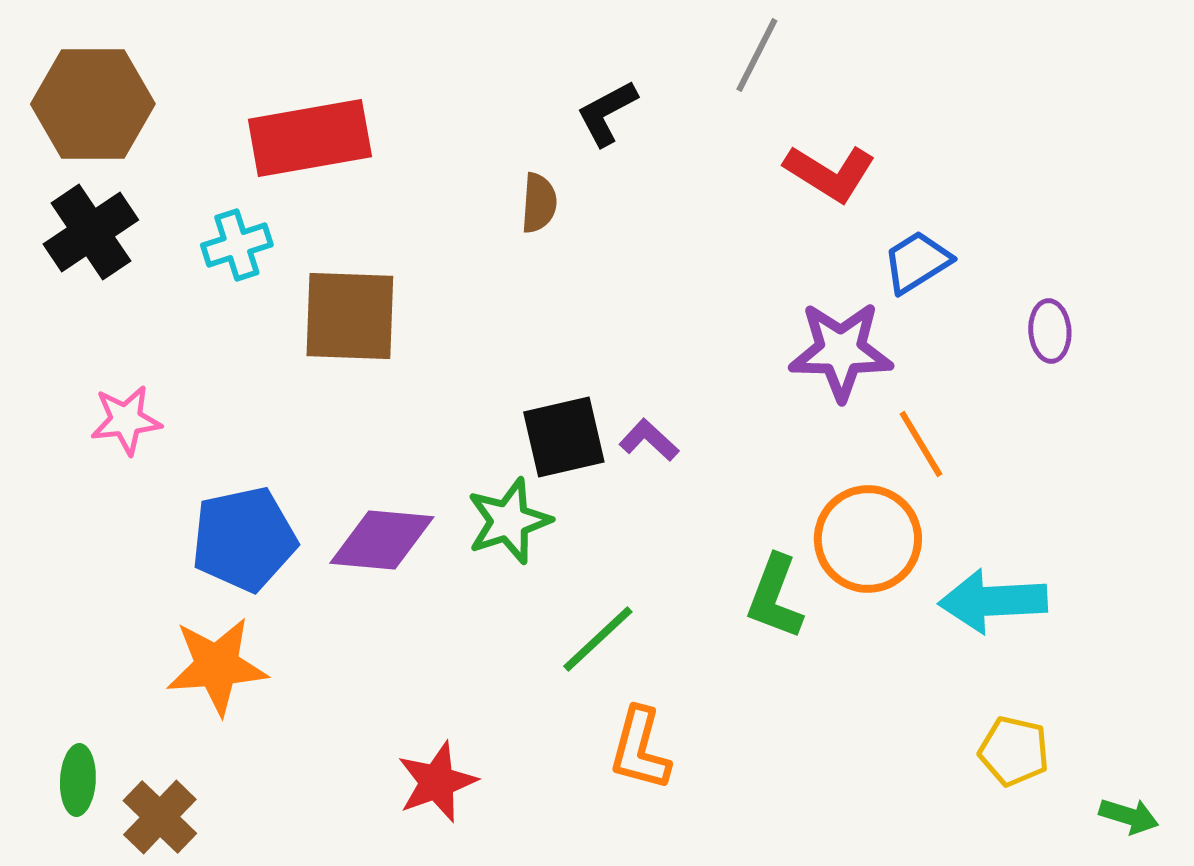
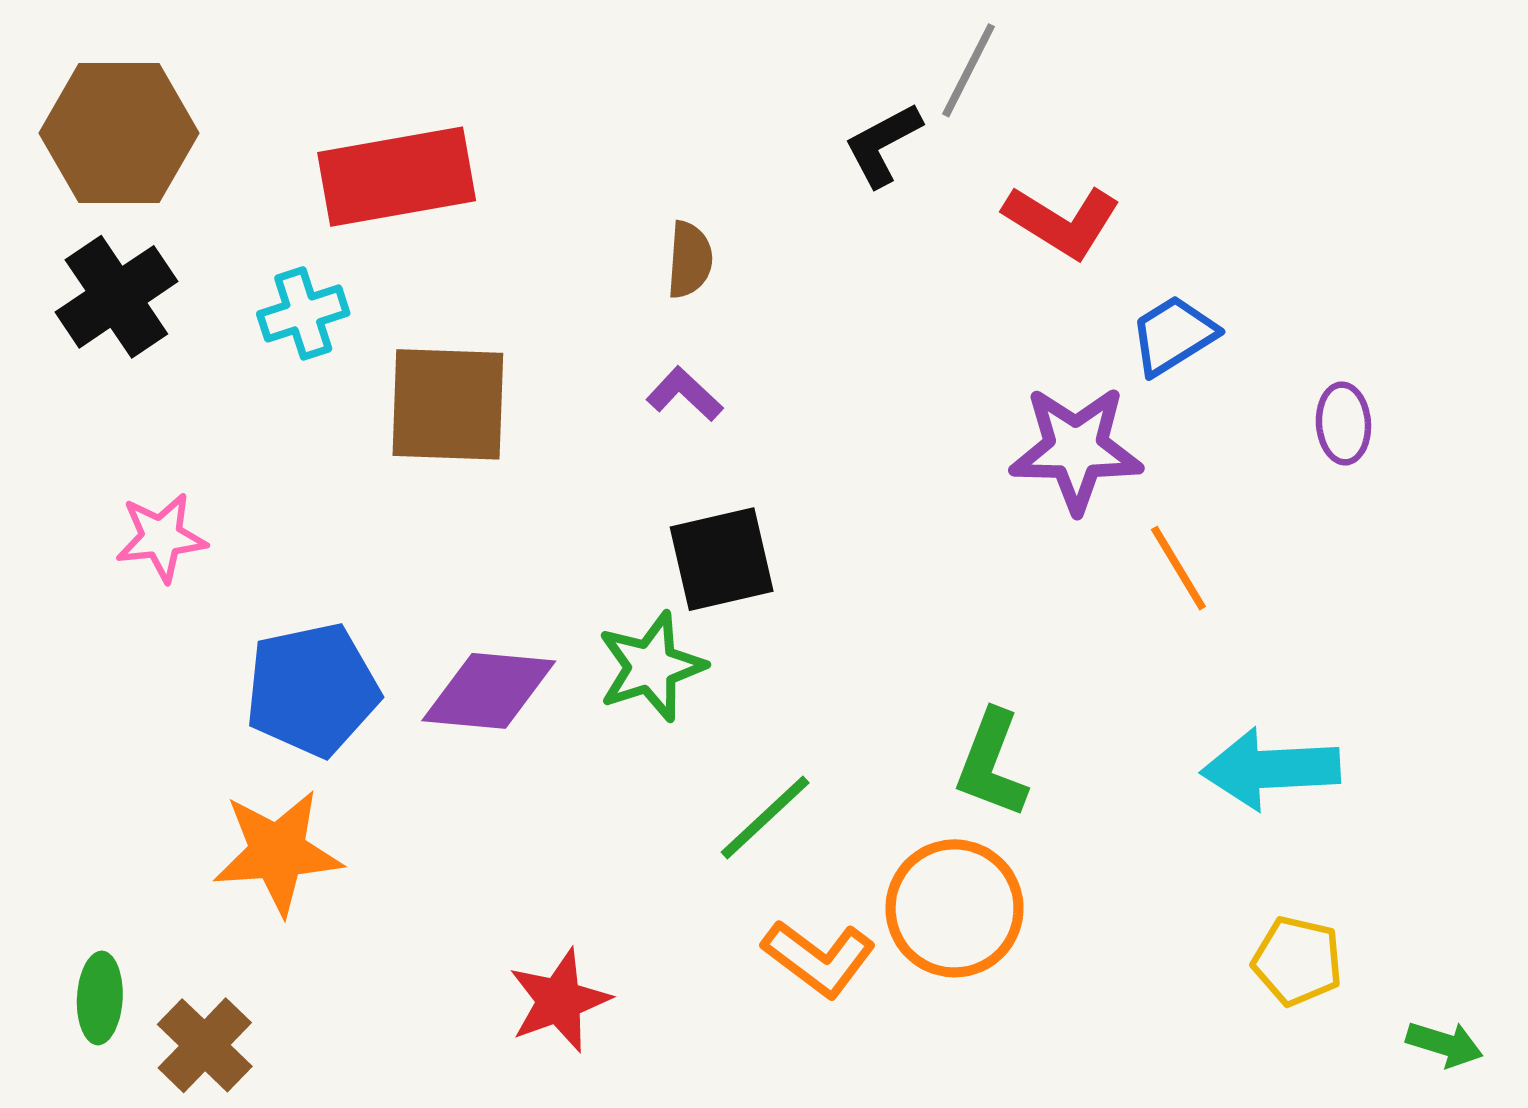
black L-shape: (607, 113) -> (883, 145), moved
purple L-shape: (649, 440) -> (685, 394), moved
orange circle: (868, 539) -> (955, 908), moved
orange L-shape: (640, 749) -> (819, 958), turned -68

